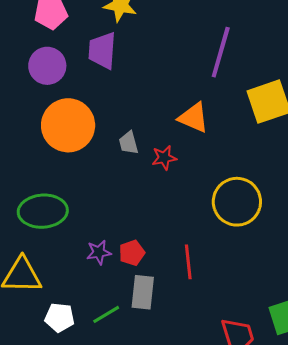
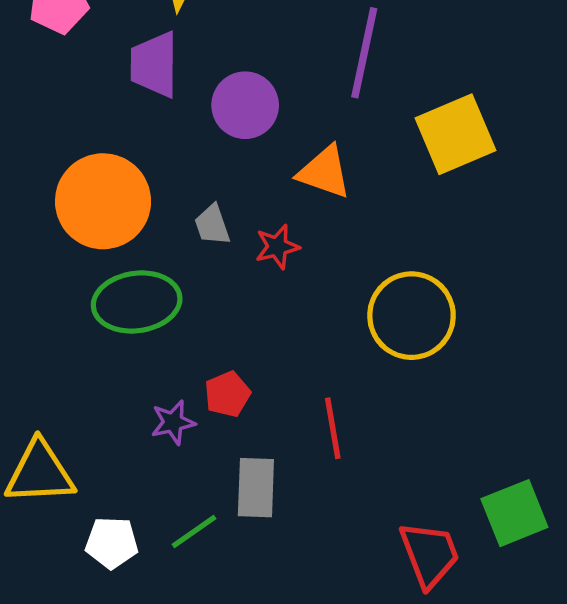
purple circle: (47, 66) -> (245, 105), moved
green ellipse: (43, 211) -> (137, 302), moved
red pentagon: (132, 253) -> (227, 394), moved

